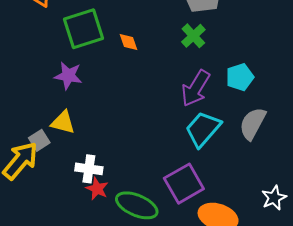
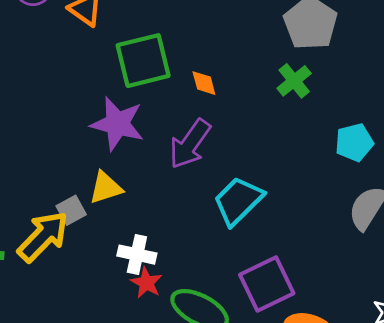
purple star: (68, 76) -> (117, 124), size x1.4
purple arrow: (196, 88) -> (190, 144), moved
yellow triangle: (63, 122) -> (106, 188), turned -36
cyan trapezoid: (203, 129) -> (238, 201), moved

